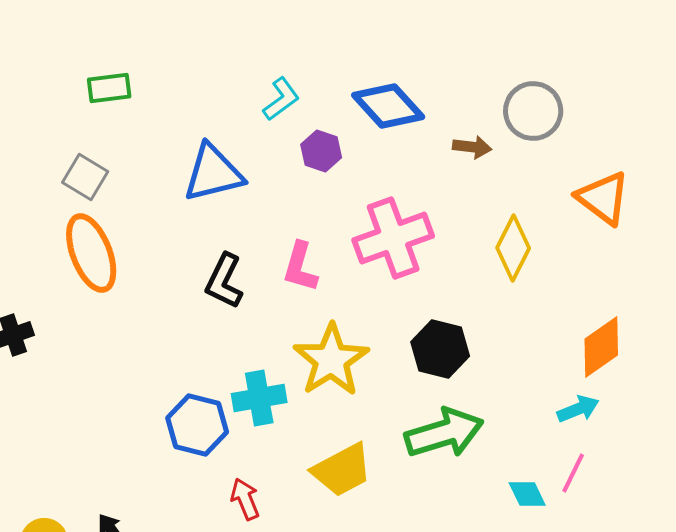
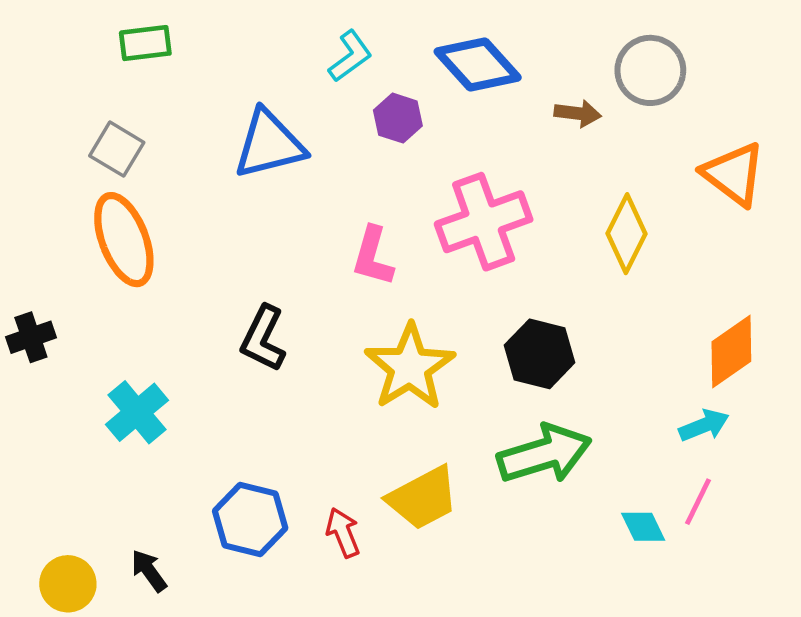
black L-shape: (224, 281) -> (263, 338), moved
cyan cross: (259, 398) -> (137, 412), moved, turned -30
blue hexagon: (197, 425) -> (250, 519), moved
red arrow: (245, 499) -> (343, 533), moved

